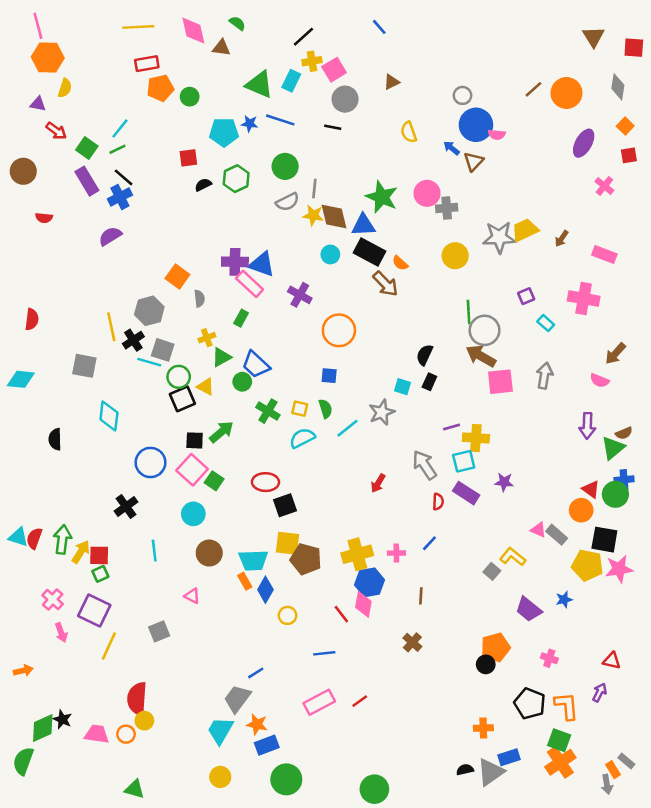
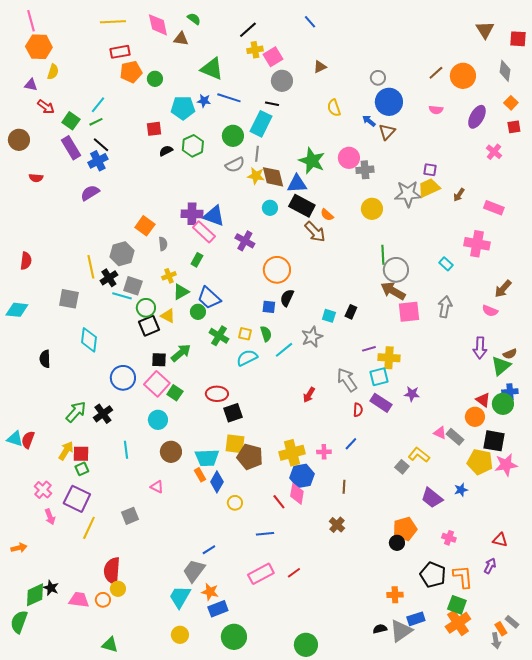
cyan rectangle: (291, 81) -> (261, 124), moved, size x1.4
pink semicircle: (497, 135) -> (436, 110), moved
purple square: (526, 296) -> (430, 170), moved, turned 32
black semicircle: (425, 355) -> (287, 298), moved
green arrow: (62, 540) -> (76, 412), moved, turned 35

